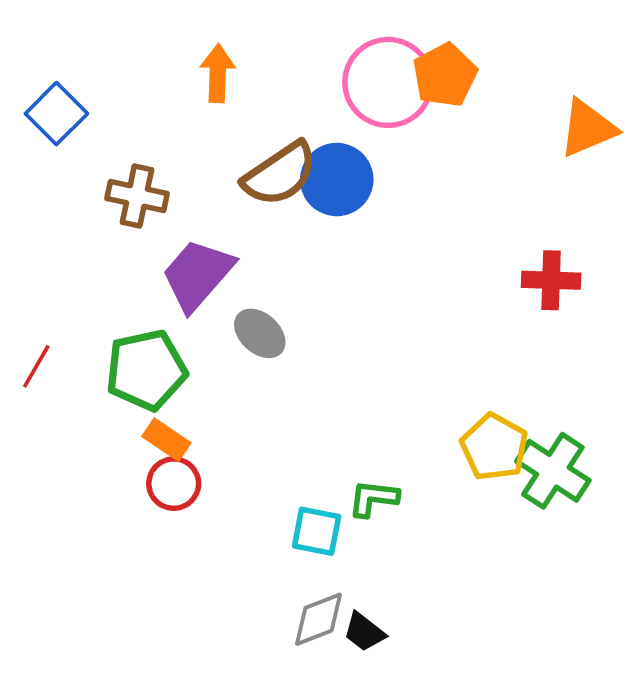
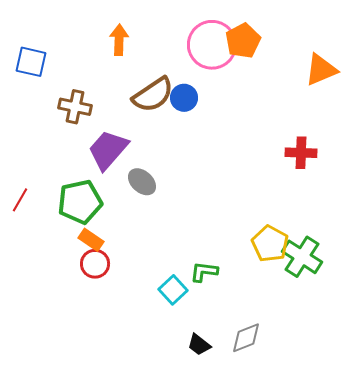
blue square: (56, 114) -> (31, 62), turned -32
blue circle: (337, 180) -> (184, 98), size x0.7
cyan square: (317, 531) -> (173, 290), turned 36
gray diamond: (318, 619) -> (246, 338), moved

